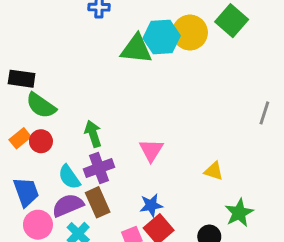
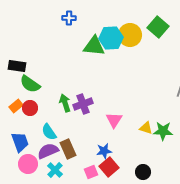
pink triangle: (151, 150) -> (114, 120), moved
purple cross: (99, 168) -> (83, 104), moved
green star: (239, 213) -> (163, 131), moved, turned 30

